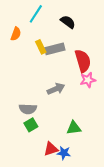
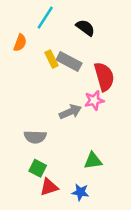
gray rectangle: (55, 49) -> (69, 62), turned 42
pink star: (88, 80) -> (94, 100), moved
green square: (31, 125) -> (38, 168), moved, turned -32
red triangle: (51, 149) -> (49, 187), moved

